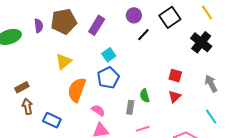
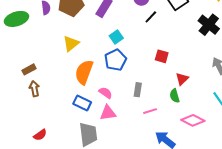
red square: (175, 76) -> (162, 56), moved
green semicircle: (145, 96) -> (175, 96), moved
blue rectangle: (52, 120) -> (82, 103), moved

